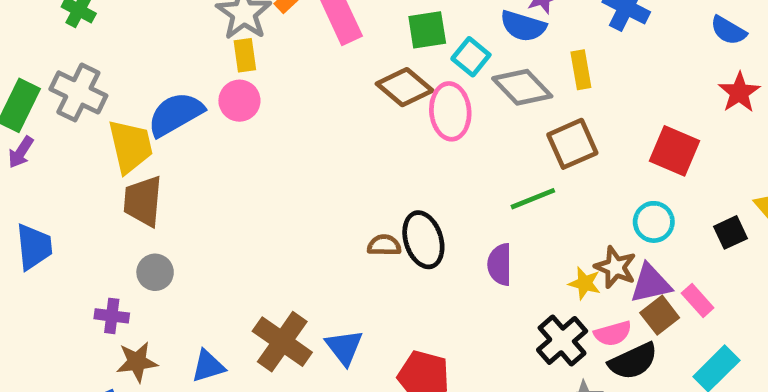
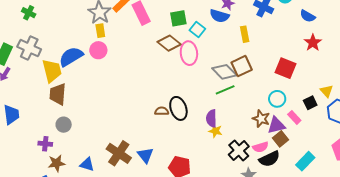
gray diamond: (522, 87) -> (224, 72), moved
yellow star: (585, 283) -> (215, 131), moved
pink rectangle: (698, 300) -> (294, 117), moved
blue triangle: (208, 366) -> (87, 164), turned 35

